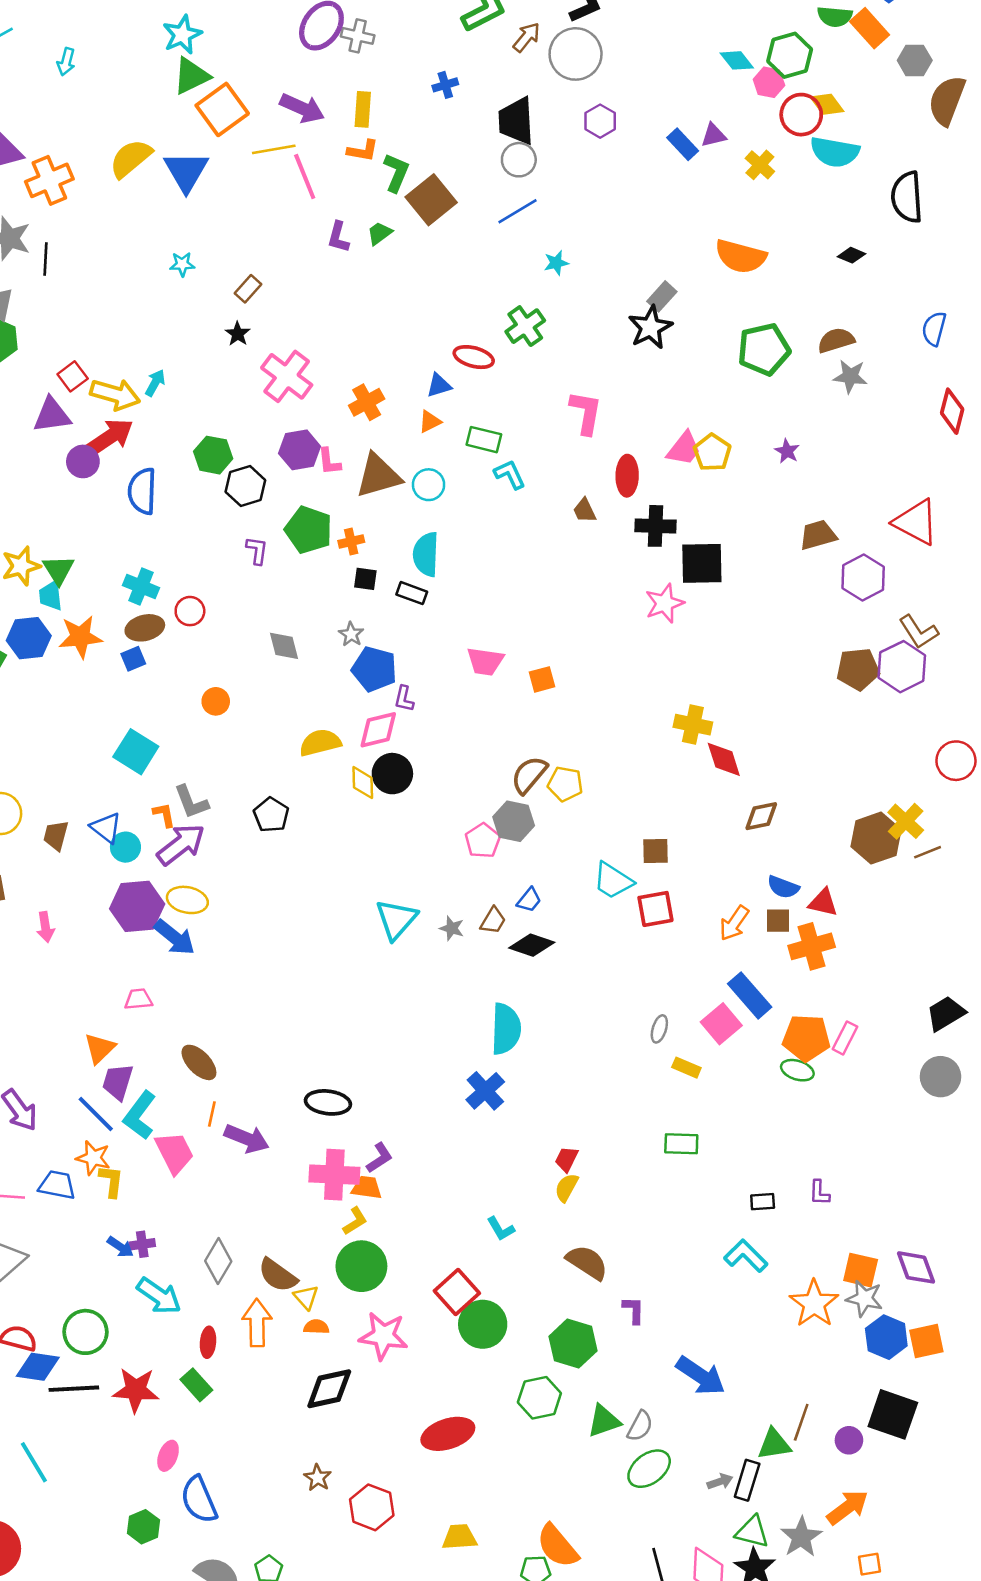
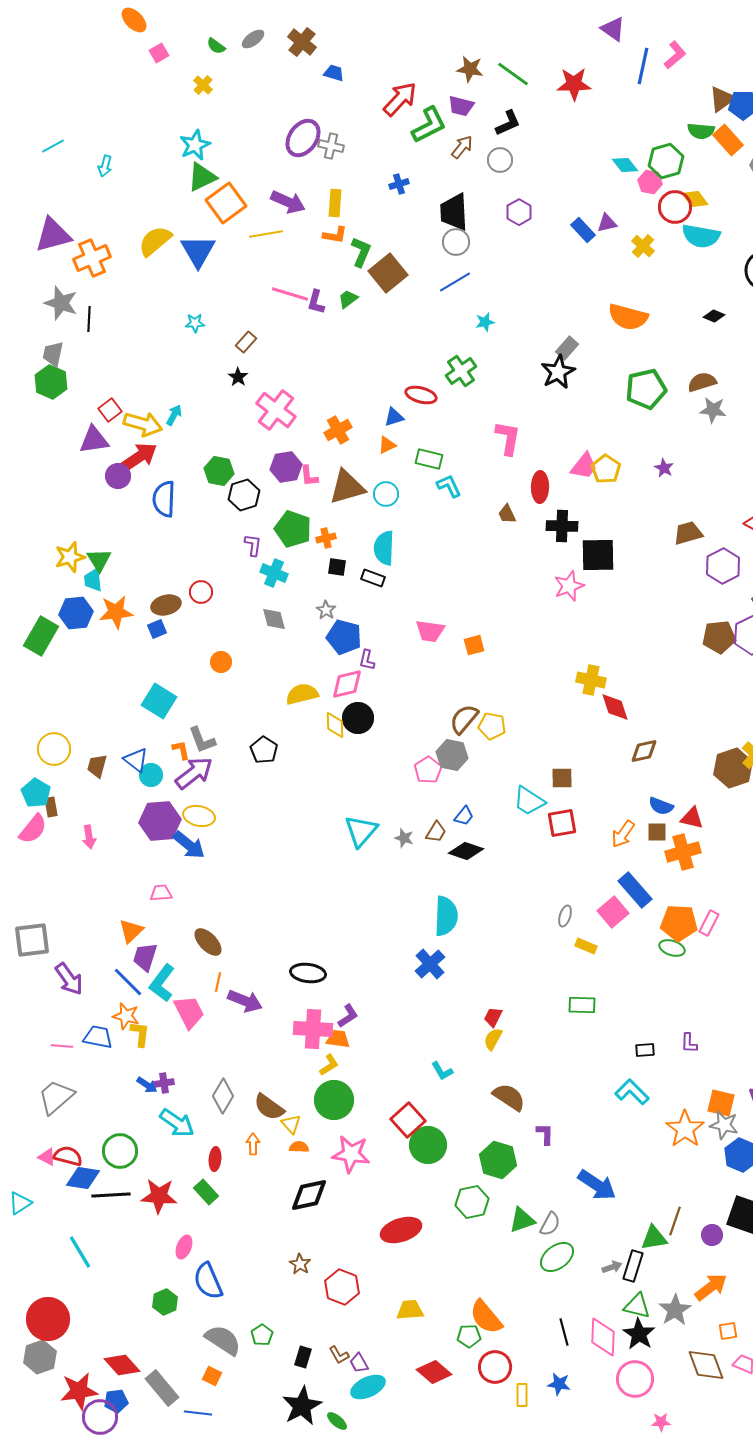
gray circle: (576, 54) -> (500, 160), size x0.6
pink line: (305, 176) -> (290, 294), moved, turned -51
cyan cross: (141, 587) -> (274, 573), moved
orange arrow: (257, 1323) -> (253, 1144), size x0.6

